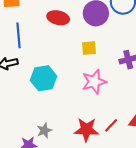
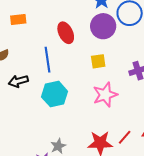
red ellipse: (58, 18) -> (66, 33), turned 55
blue line: (19, 35) -> (47, 60), moved

